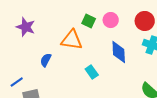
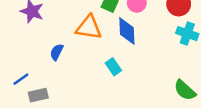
blue diamond: (119, 52) -> (127, 31), moved

